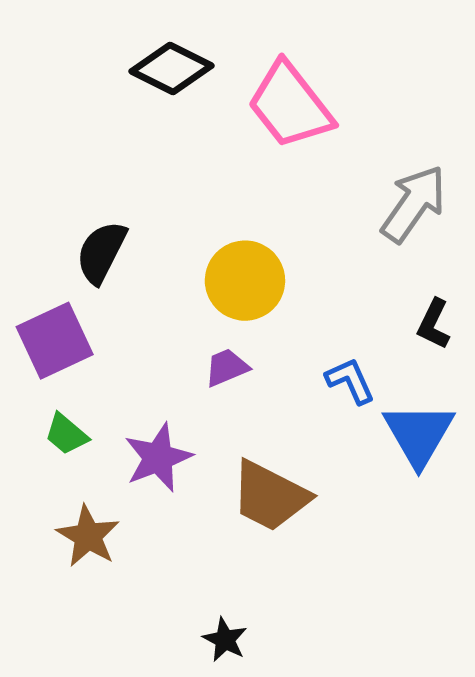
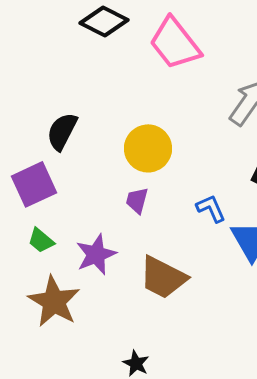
purple trapezoid: (227, 367) -> (137, 200), turned -52
brown star: (88, 536) -> (54, 301), size x1.4

